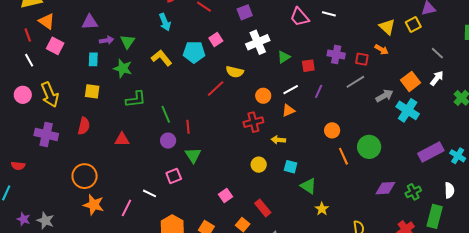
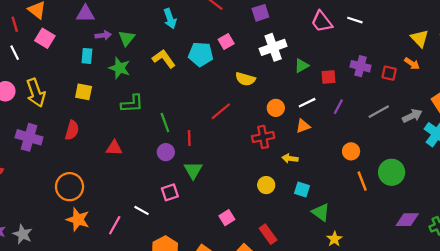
gray line: (355, 82) -> (379, 112), moved
red line: (216, 89) -> (221, 111), moved

